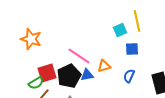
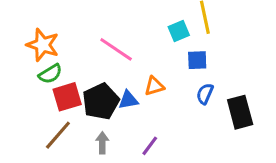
pink line: (79, 56) -> (116, 49), moved
blue semicircle: (129, 76) -> (205, 94), moved
green semicircle: (36, 83) -> (50, 74), moved

